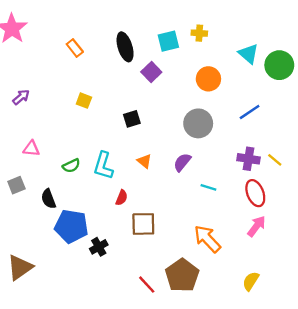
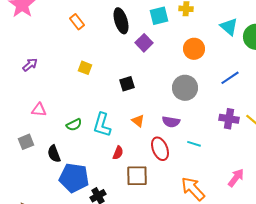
purple semicircle: (182, 162) -> (171, 122), turned -120
red ellipse: (255, 193) -> (160, 149), moved

